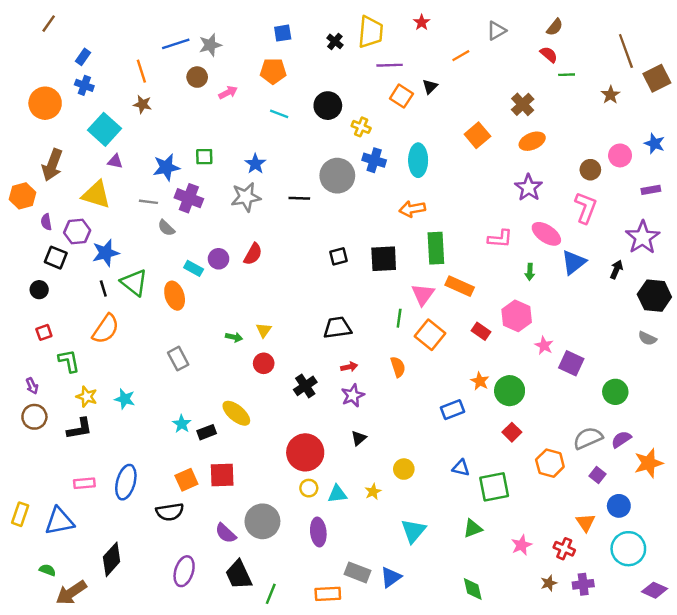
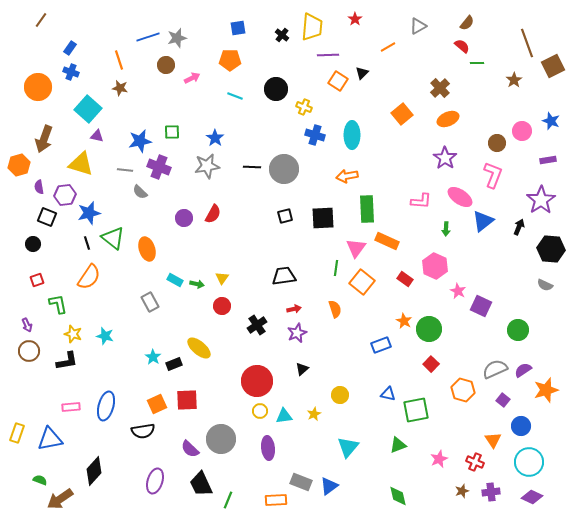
gray circle: (337, 176) -> (284, 169), moved
cyan rectangle: (194, 268) -> (175, 280), moved
purple diamond: (654, 590) -> (532, 497), moved

